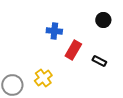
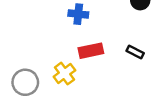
red rectangle: (73, 50) -> (91, 51), moved, turned 48

